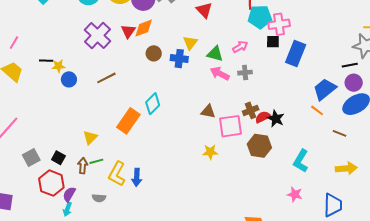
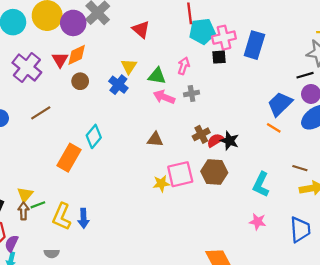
pink arrow: (240, 47) -> (184, 66), turned -35
brown circle: (154, 53) -> (80, 81), moved
blue rectangle: (296, 53) -> (254, 45), moved
blue cross: (179, 59) -> (118, 85), turned 36
pink square: (231, 126) -> (180, 174), moved
brown line: (339, 133) -> (300, 168), moved
yellow triangle: (90, 137) -> (25, 195), moved
gray semicircle: (99, 198) -> (52, 253), moved

